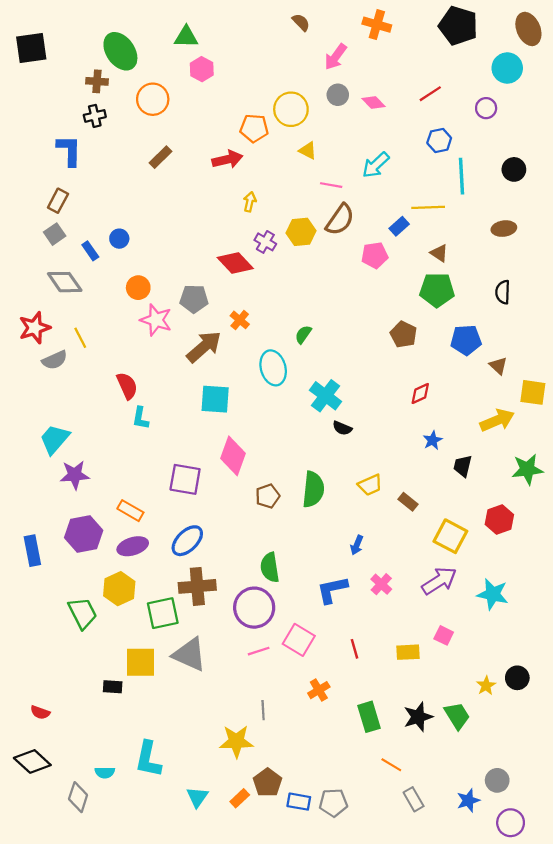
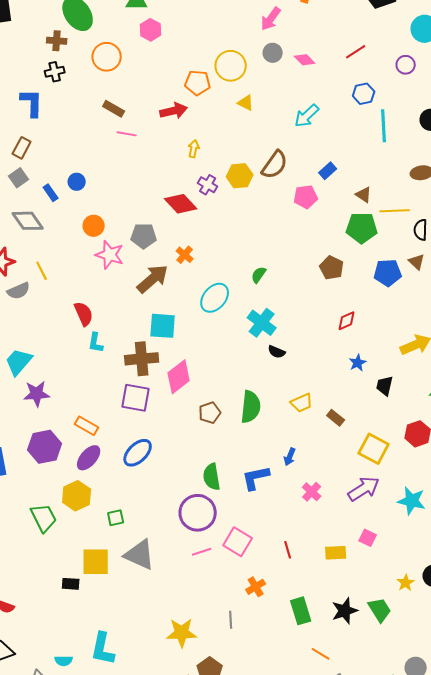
brown rectangle: (161, 157) -> (114, 109), turned 75
pink line: (331, 185) -> (127, 134), moved
yellow line: (428, 207) -> (395, 211), moved
green semicircle: (303, 334) -> (259, 275), moved
brown triangle: (498, 366) -> (417, 262), moved
cyan ellipse: (273, 368) -> (215, 298), turned 56
pink diamond: (233, 456) -> (179, 377), turned 32
purple ellipse: (133, 546) -> (89, 458), turned -32
brown cross: (197, 586) -> (142, 359), moved
blue L-shape: (332, 590) -> (256, 478), moved
green square: (163, 613) -> (116, 518), size x0.6
gray line: (263, 710) -> (231, 620), moved

